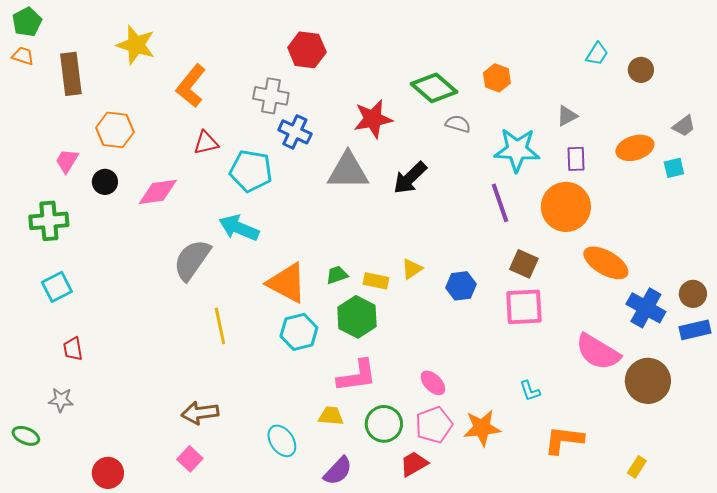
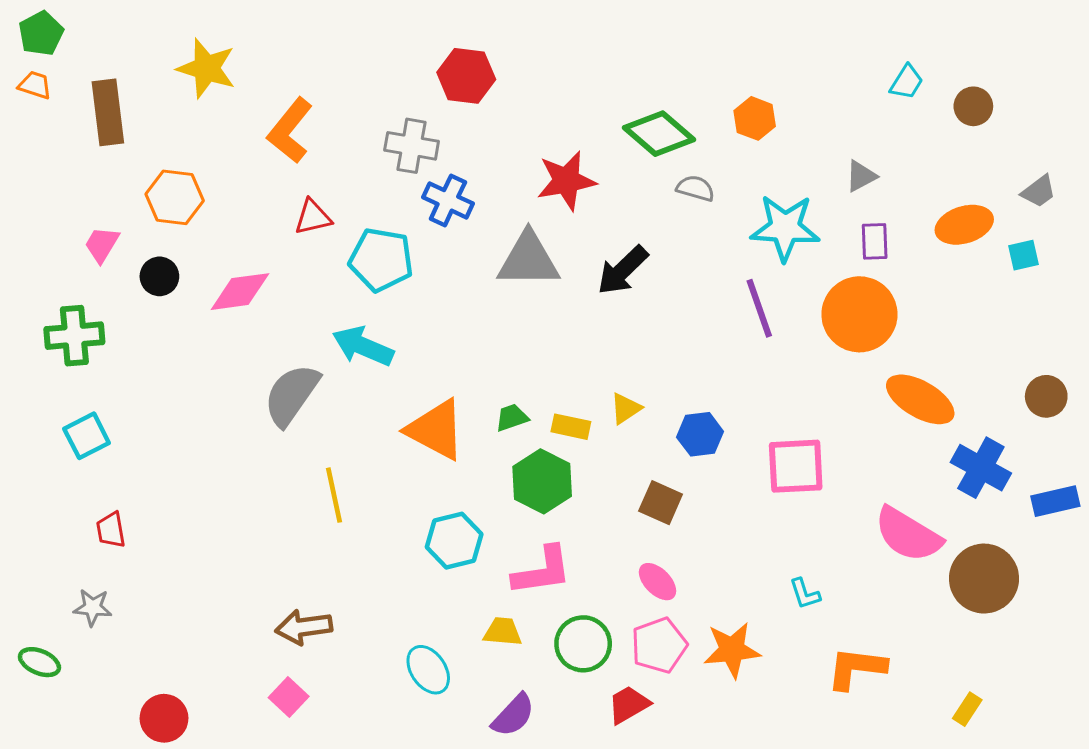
brown square: (524, 264) -> (661, 503), moved
brown circle: (693, 294) -> (1046, 396), moved
cyan hexagon: (299, 332) -> (454, 541), moved

